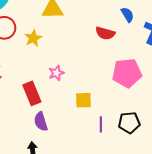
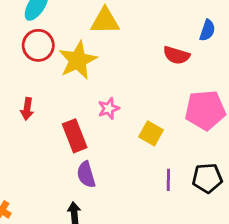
blue semicircle: (127, 15) -> (207, 30), turned 49
yellow star: (33, 38) -> (78, 60), size x1.6
yellow square: (83, 100) -> (151, 133), moved, turned 30

